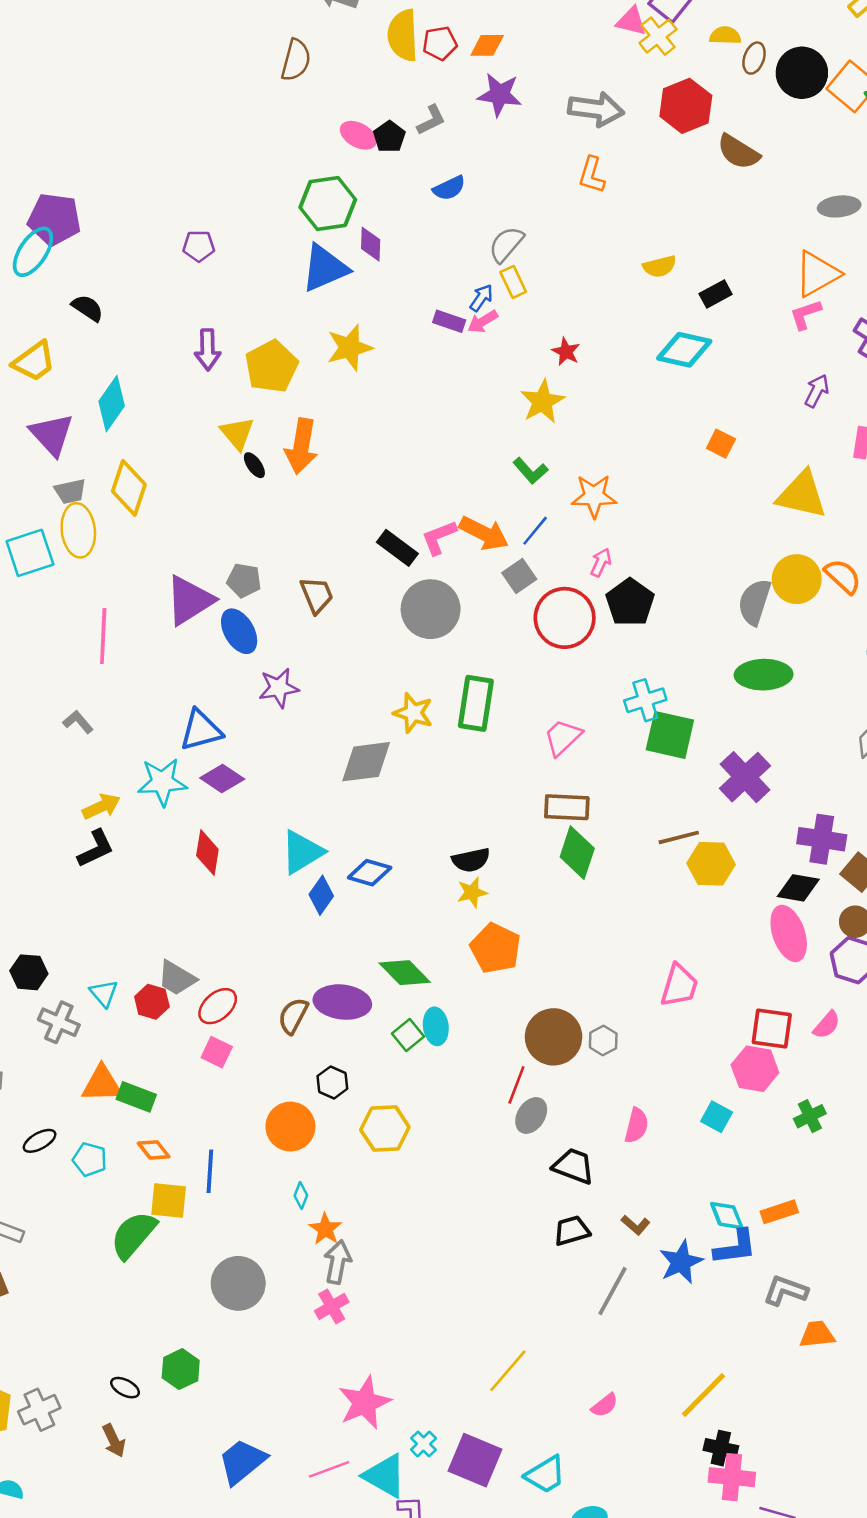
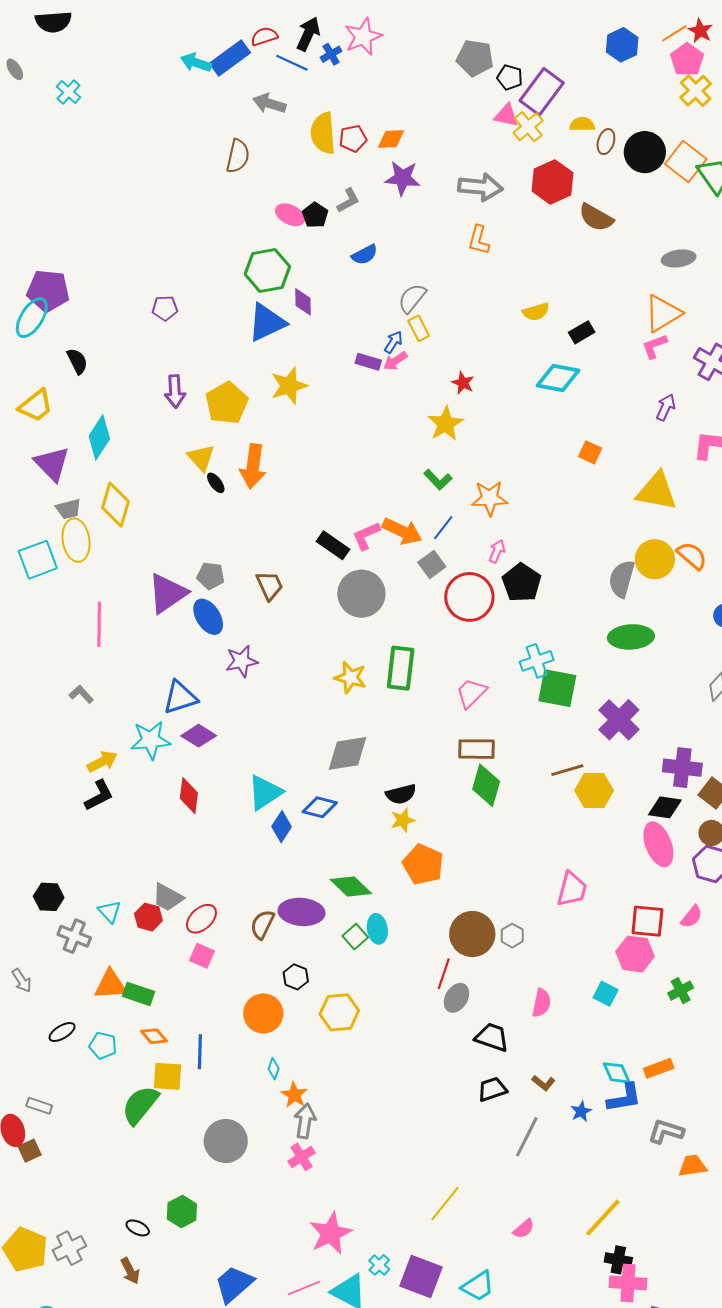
black semicircle: (88, 308) -> (77, 361), turned 32
gray diamond: (366, 762) -> (347, 753), moved
blue star: (681, 1262) -> (581, 1111), size x0.6

